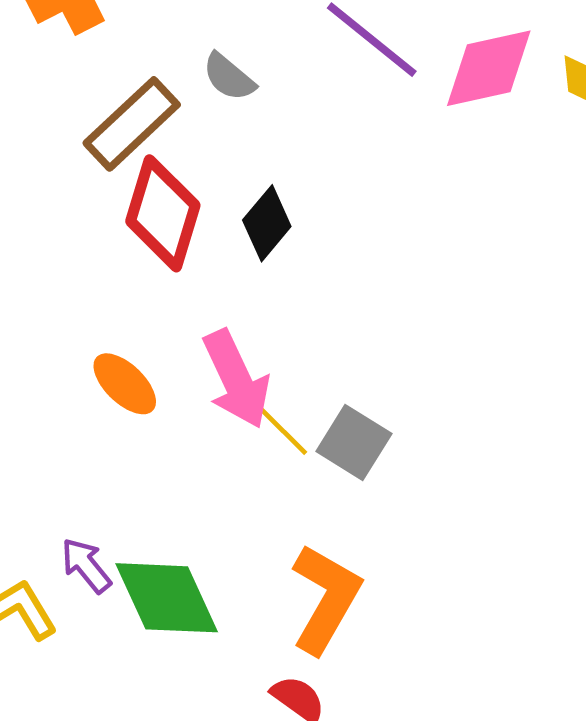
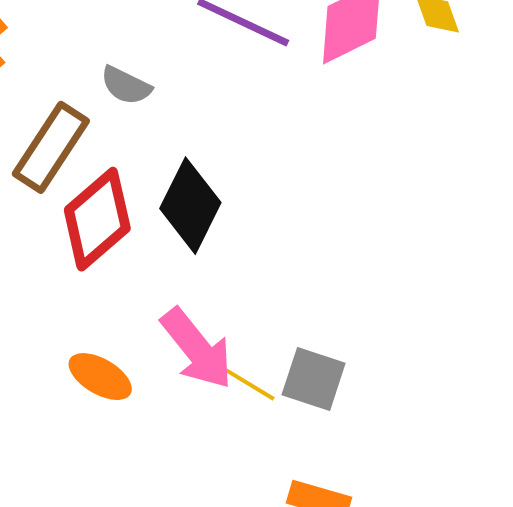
red diamond: (163, 213) -> (97, 219), turned 46
black diamond: (267, 223) -> (190, 206), size x1.4

